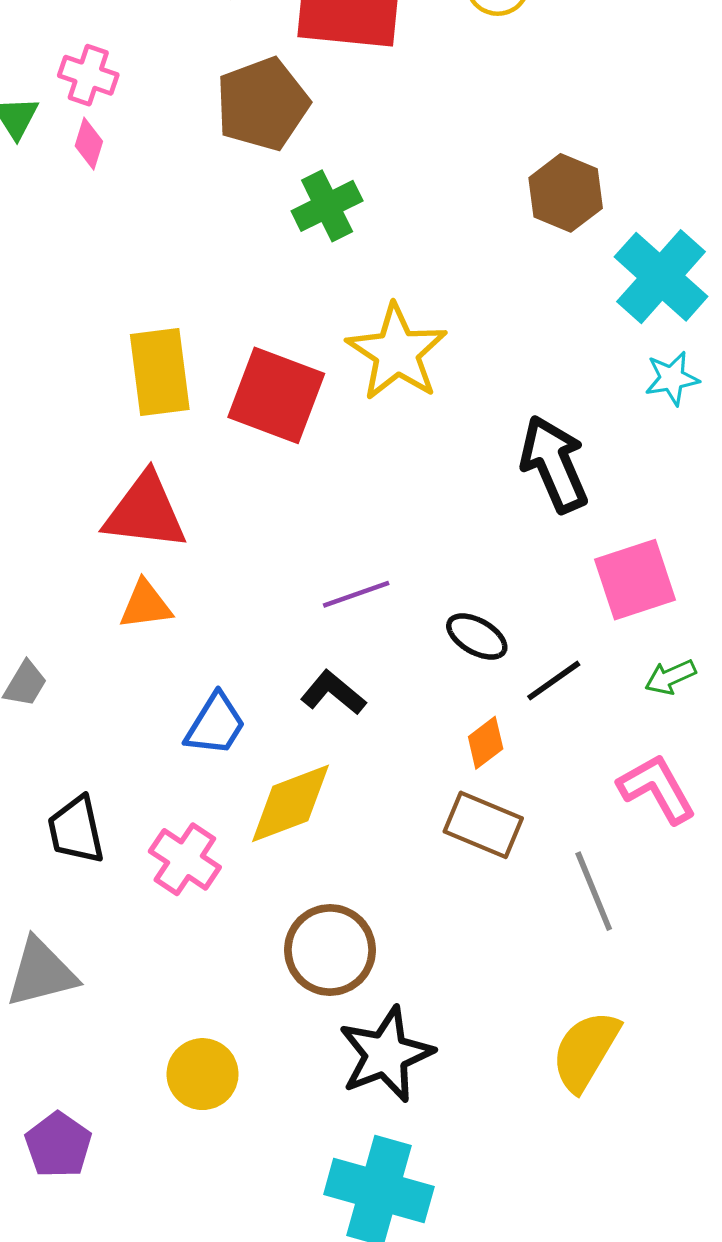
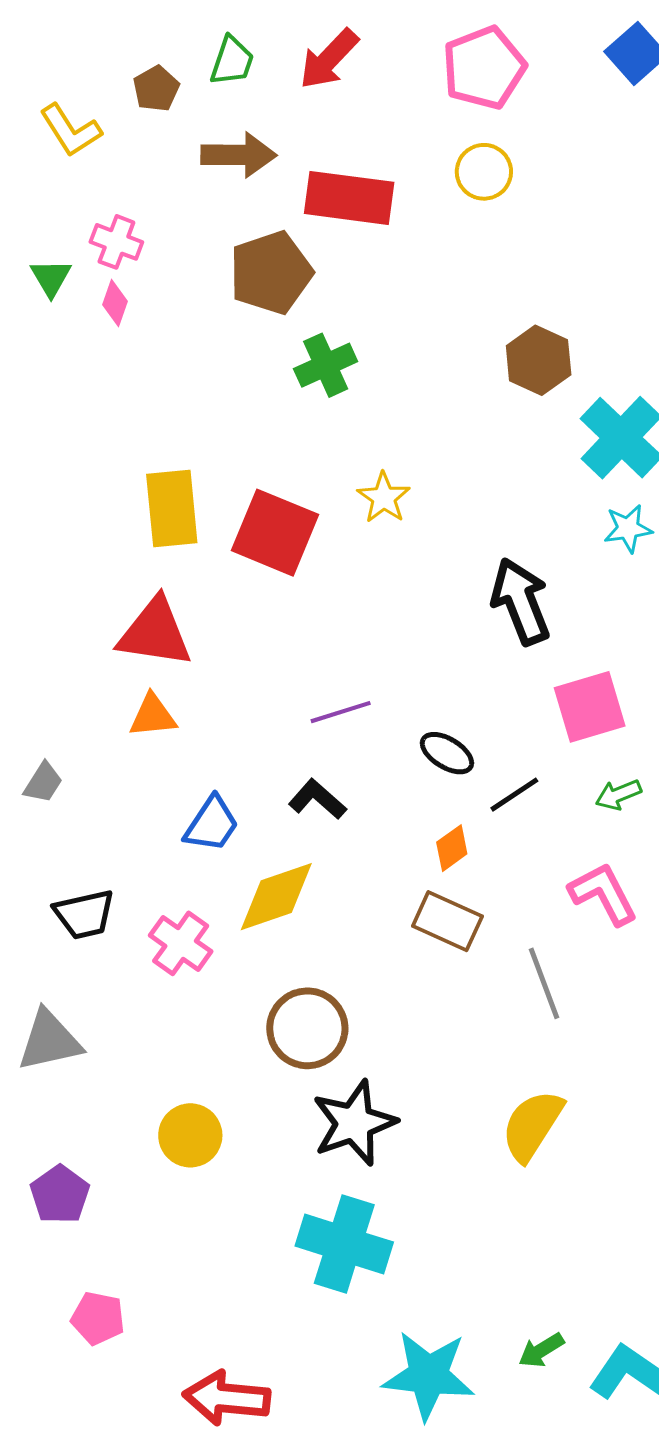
yellow star: (397, 352) -> (384, 498), size x0.6
black trapezoid: (76, 830) -> (84, 914), turned -92

